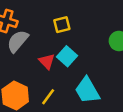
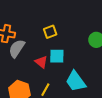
cyan square: (67, 56) -> (57, 56), turned -35

